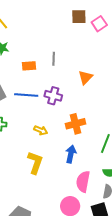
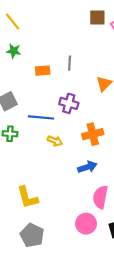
blue line: (26, 95) -> (41, 117), moved
blue arrow: (71, 154) -> (87, 167), turned 60
yellow L-shape: (35, 163) -> (27, 197), moved, turned 145

